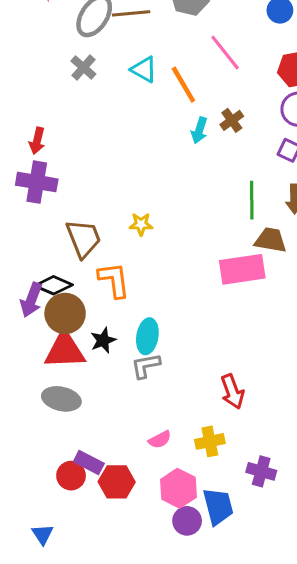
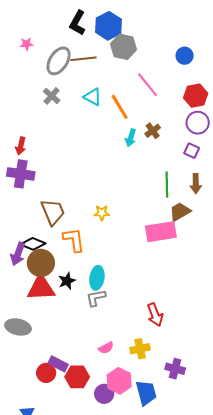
yellow star: (141, 224) -> (102, 213), moved
brown trapezoid: (271, 240) -> (180, 212), turned -40
gray ellipse: (61, 399) -> (18, 327), moved
purple circle: (187, 521) -> (104, 394), moved

